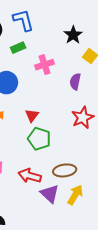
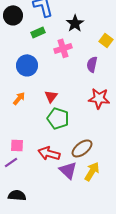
black star: (73, 35) -> (75, 23), moved
red star: (83, 118) -> (99, 98), turned 30
brown ellipse: (65, 170) -> (82, 148), turned -30

